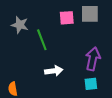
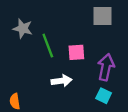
pink square: (67, 18) -> (76, 52), moved
cyan square: (91, 84) -> (104, 96), turned 32

